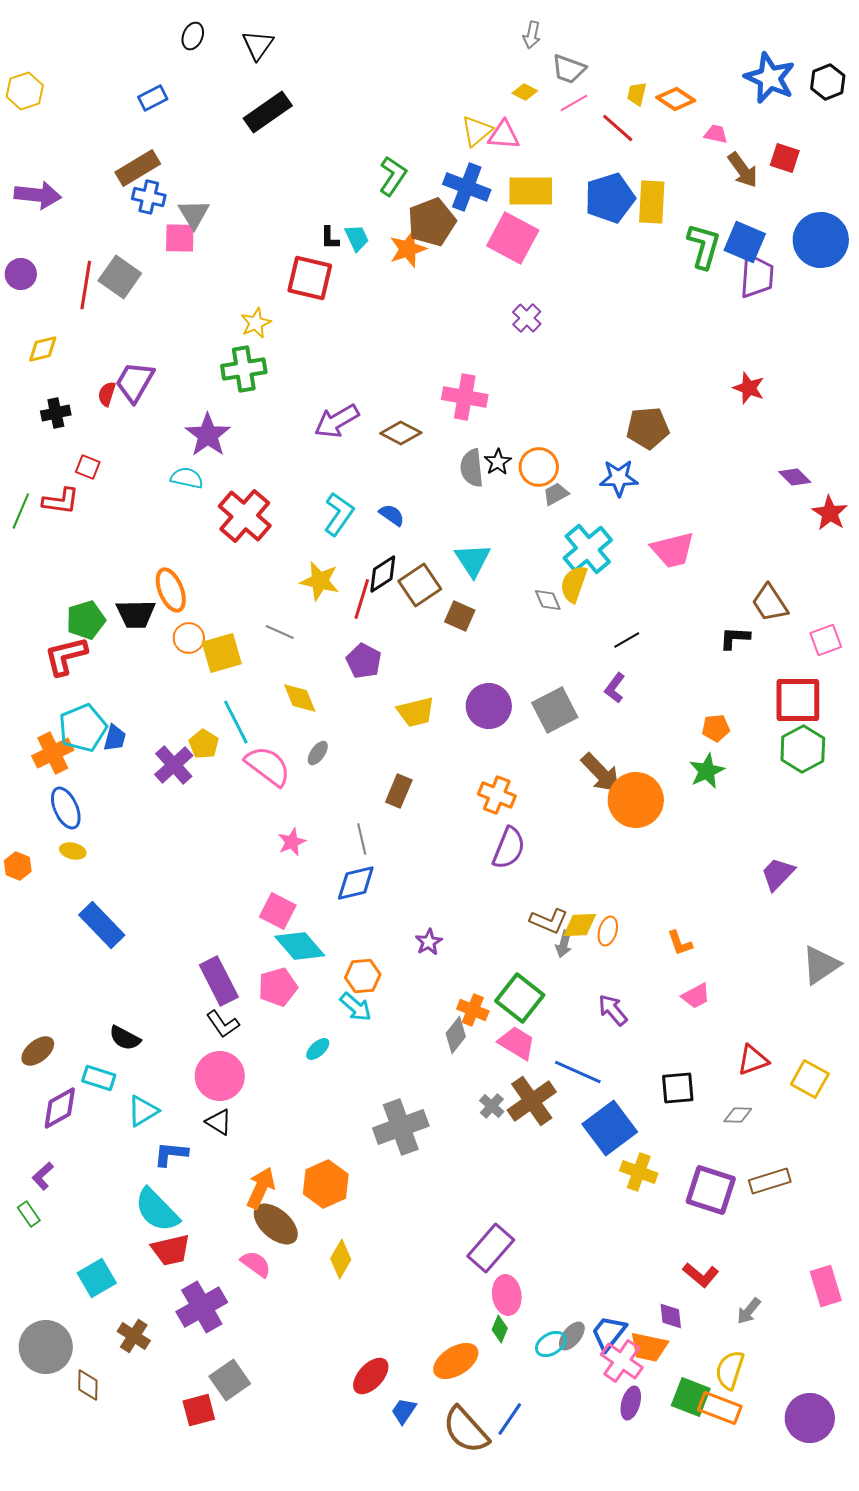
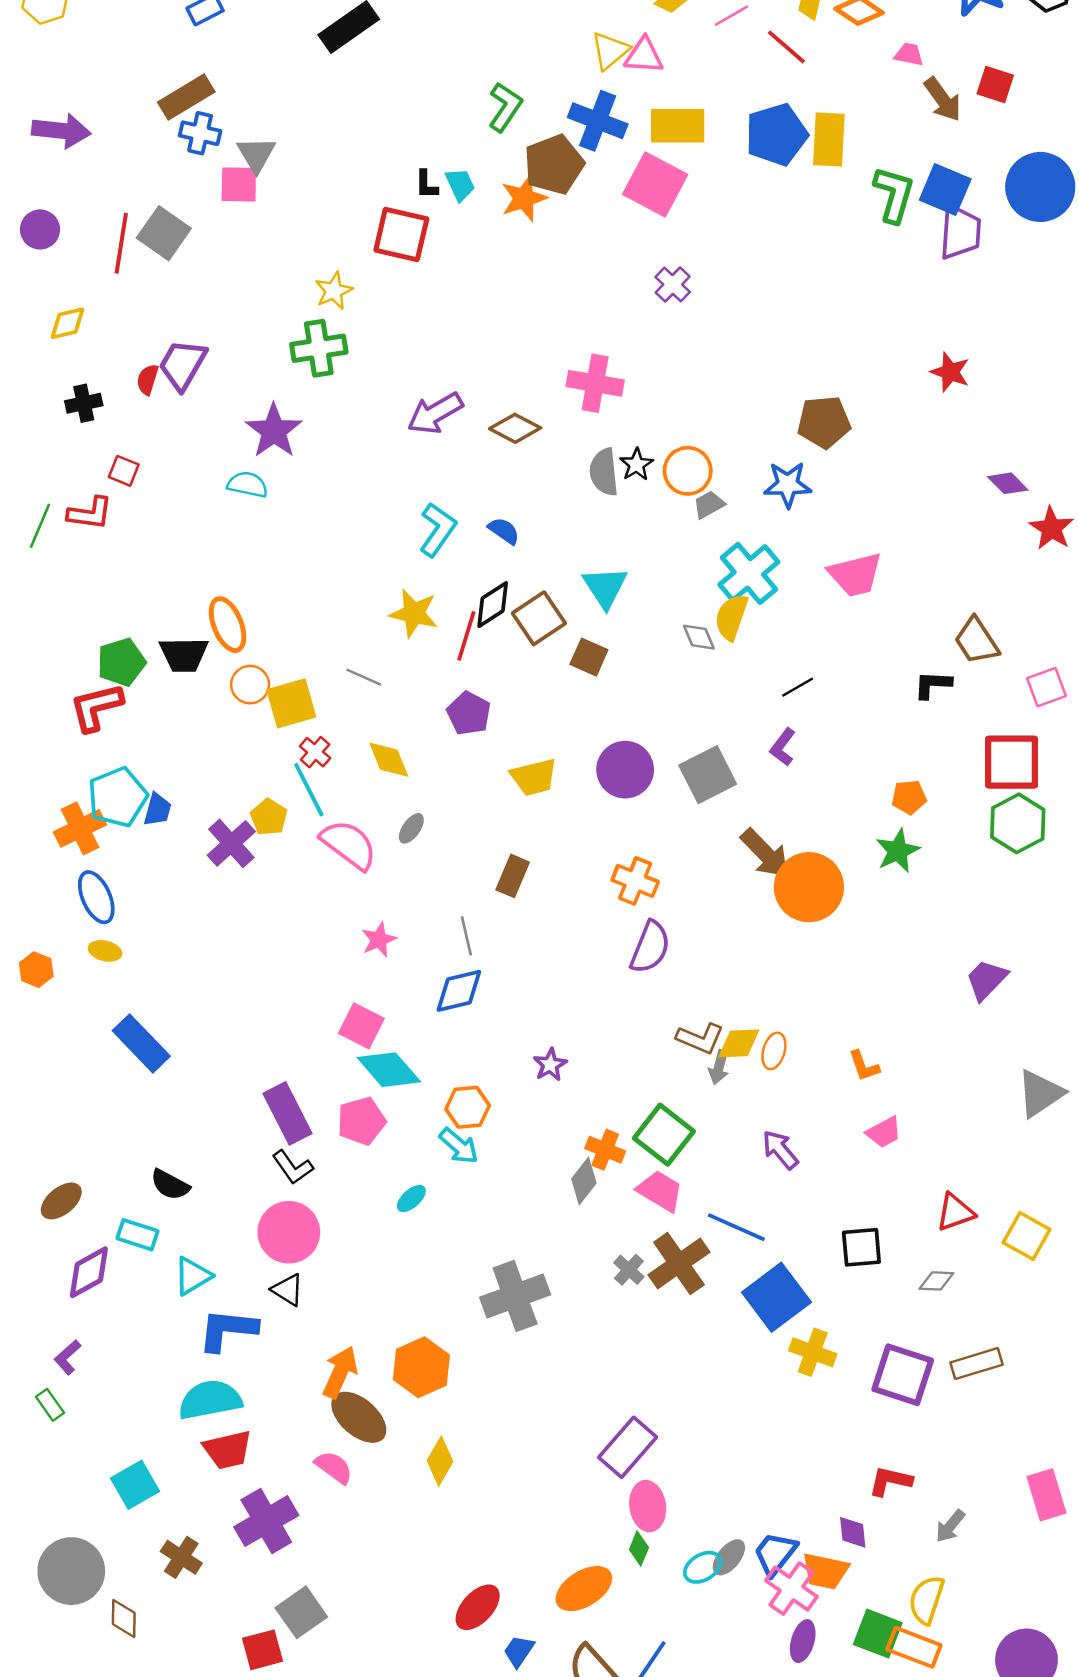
red cross: (245, 516) -> (315, 752), moved, size x0.5
blue L-shape: (171, 1154) -> (228, 1330), size x1.4
cyan semicircle: (157, 1210) -> (210, 1400), turned 123
red L-shape: (701, 1275) -> (890, 1481), turned 153

